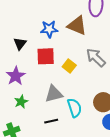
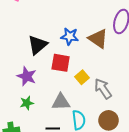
black triangle: (20, 44) -> (38, 45), size x1.5
gray arrow: (96, 58) -> (103, 89), moved
purple star: (16, 76) -> (27, 76), turned -30

